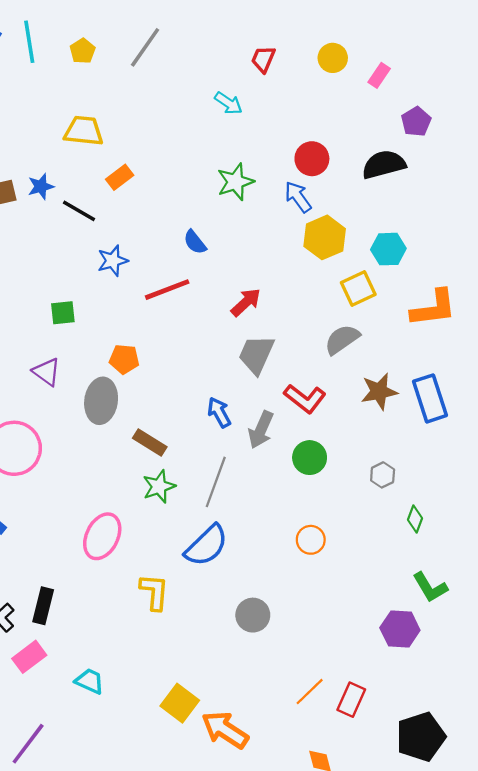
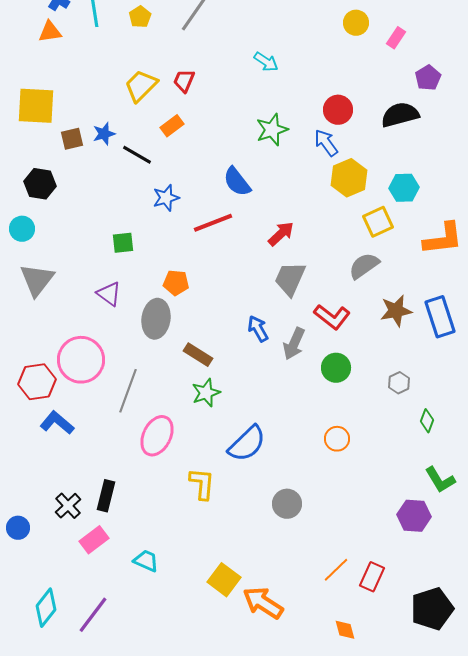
red trapezoid: (263, 59) -> (184, 81), moved
yellow trapezoid: (84, 131) -> (141, 86), turned -51
blue semicircle: (195, 242) -> (237, 182), size x1.4
gray line: (216, 482) -> (128, 391), moved

